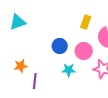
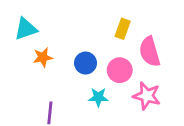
orange star: (21, 66) -> (43, 57), moved

